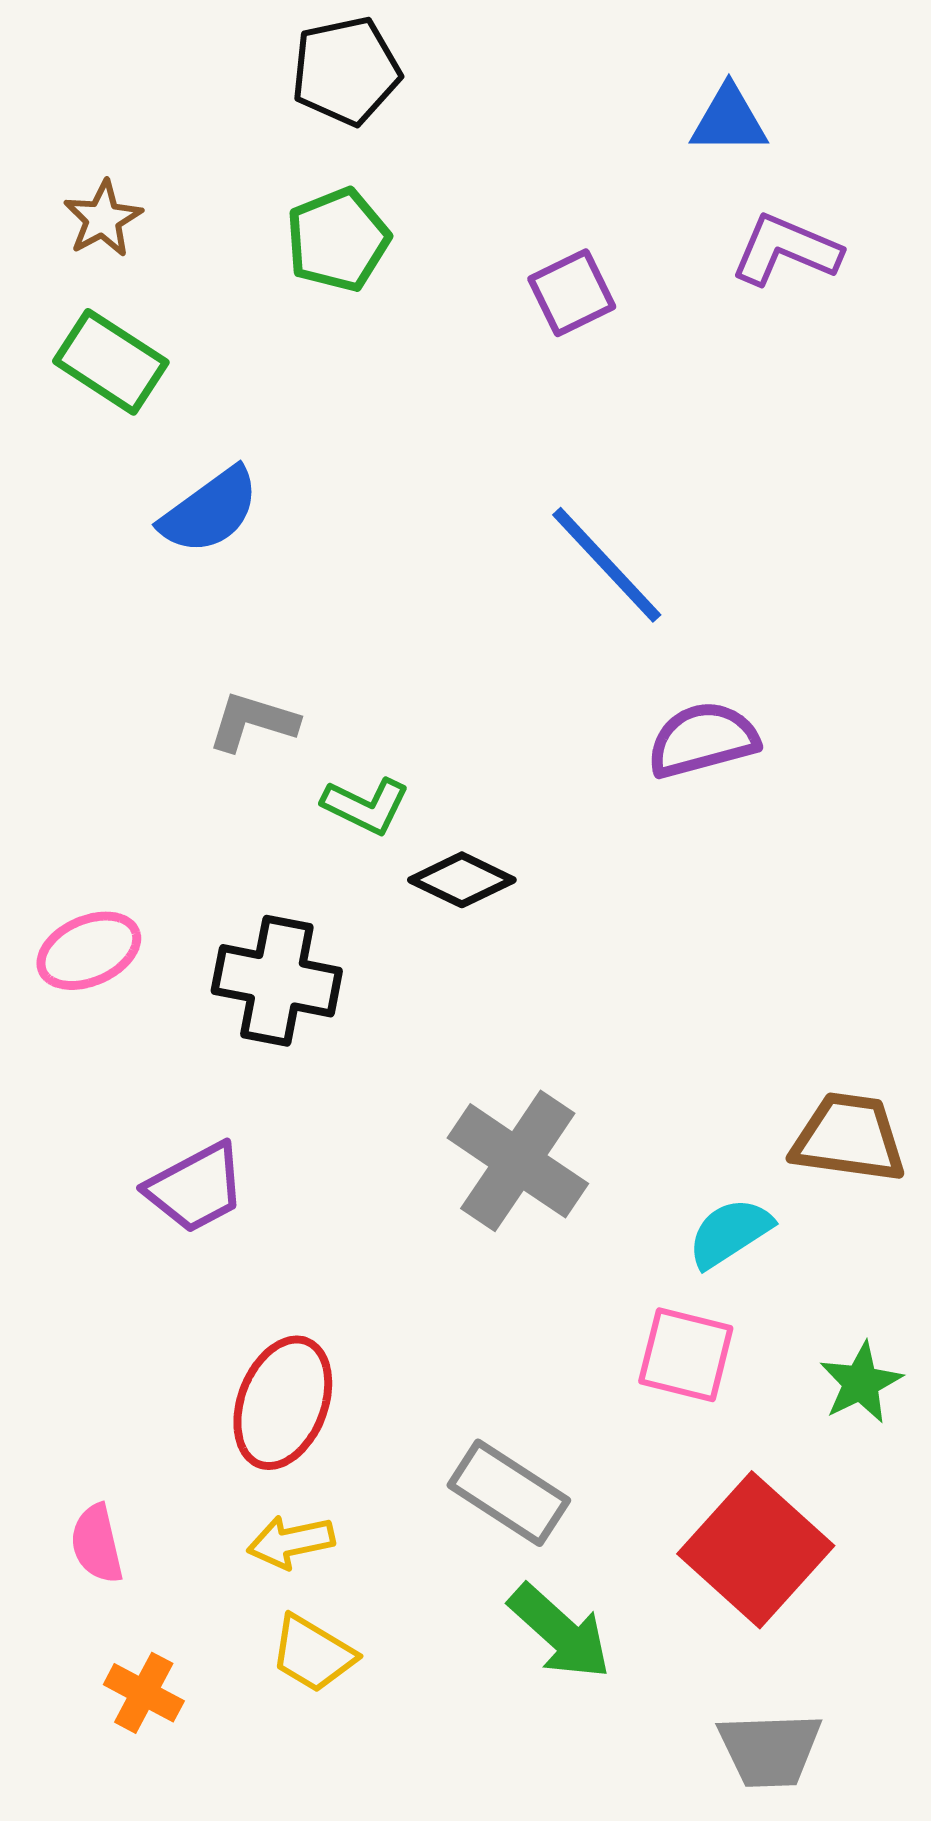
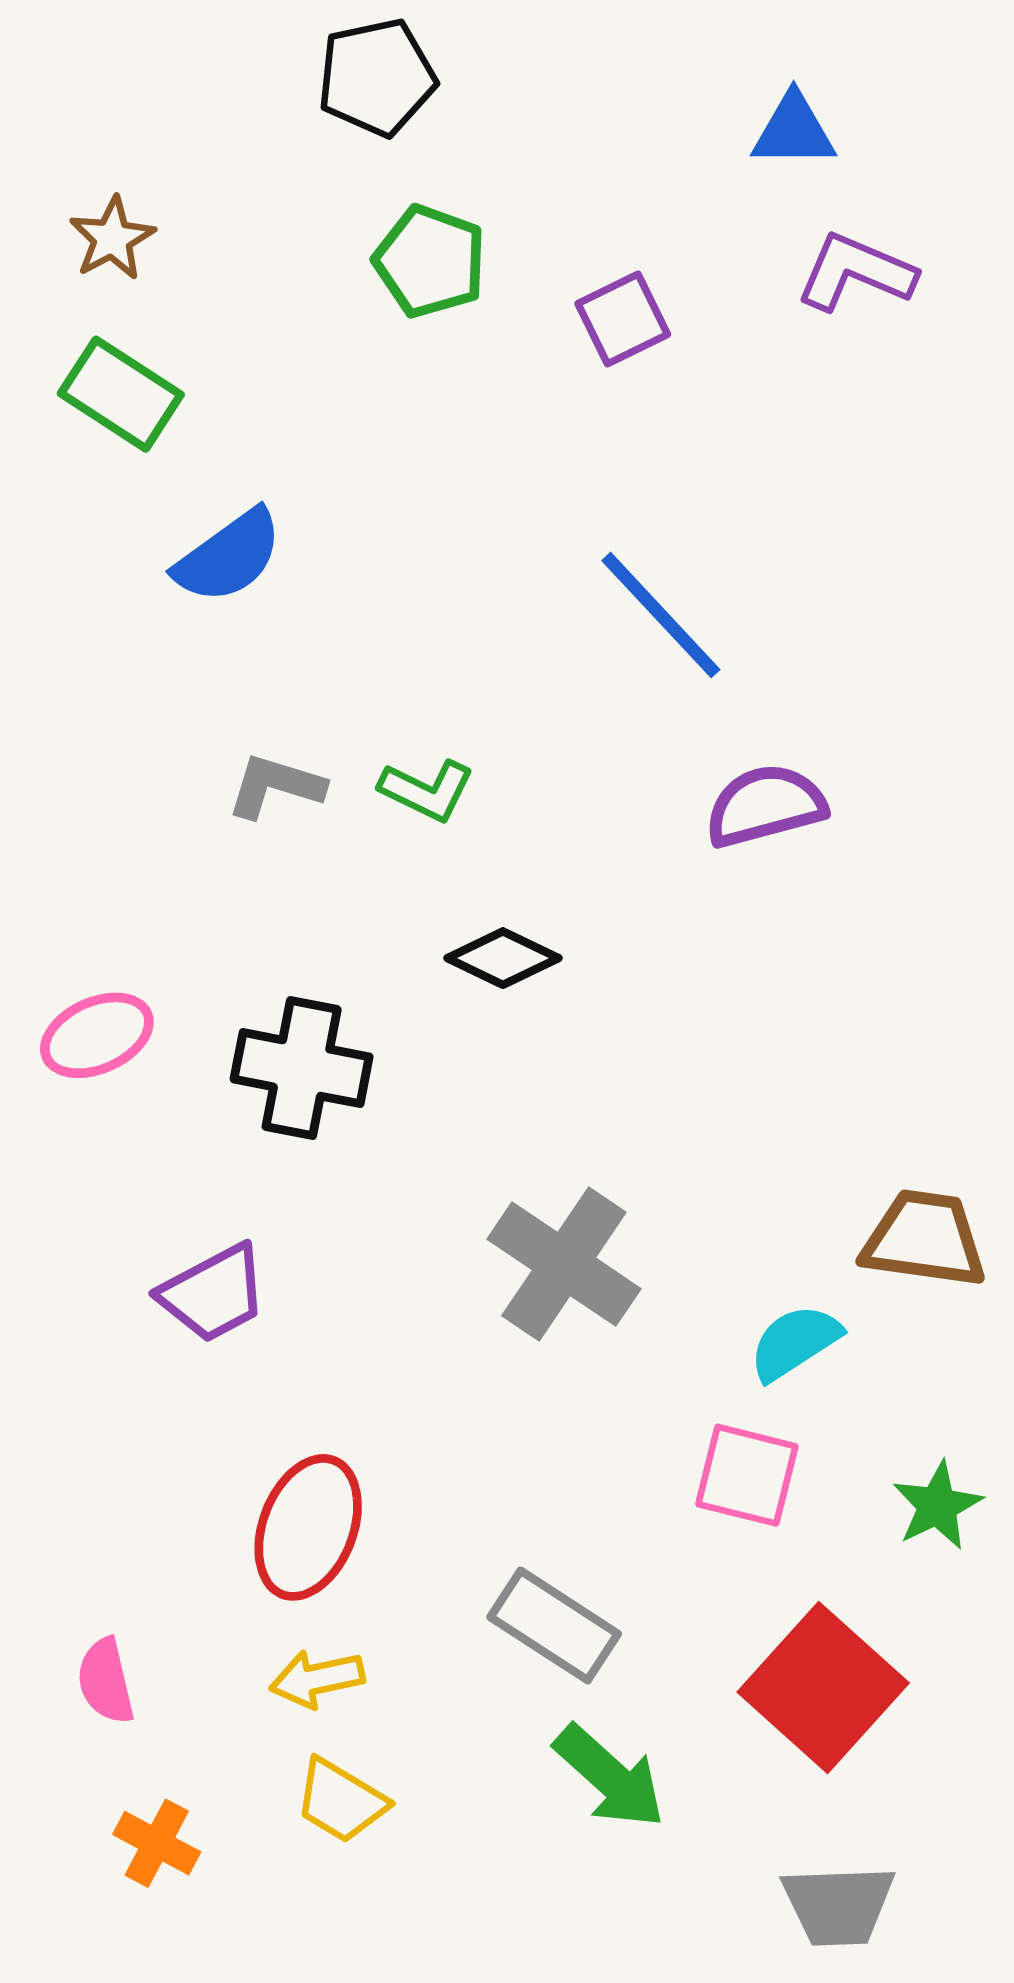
green pentagon: (338, 240) -> (430, 261), moved, turned -30
green L-shape: (366, 806) -> (427, 790), moved

